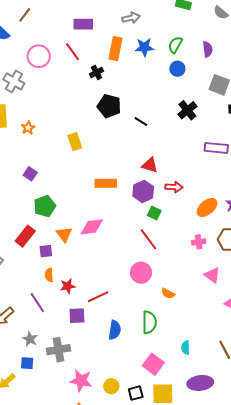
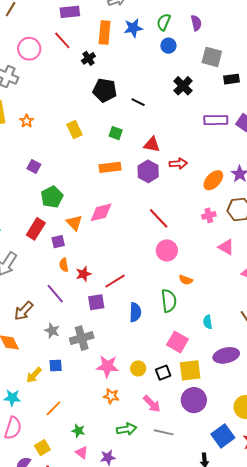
green square: (154, 213) -> (116, 133), moved
pink circle: (141, 273) -> (167, 250), moved
orange semicircle: (168, 293) -> (186, 280), moved
blue square: (27, 363) -> (56, 365), moved

